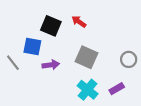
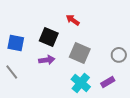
black square: (51, 26) -> (49, 37), moved
blue square: (32, 46) -> (16, 43), moved
gray line: (13, 63) -> (12, 72), moved

